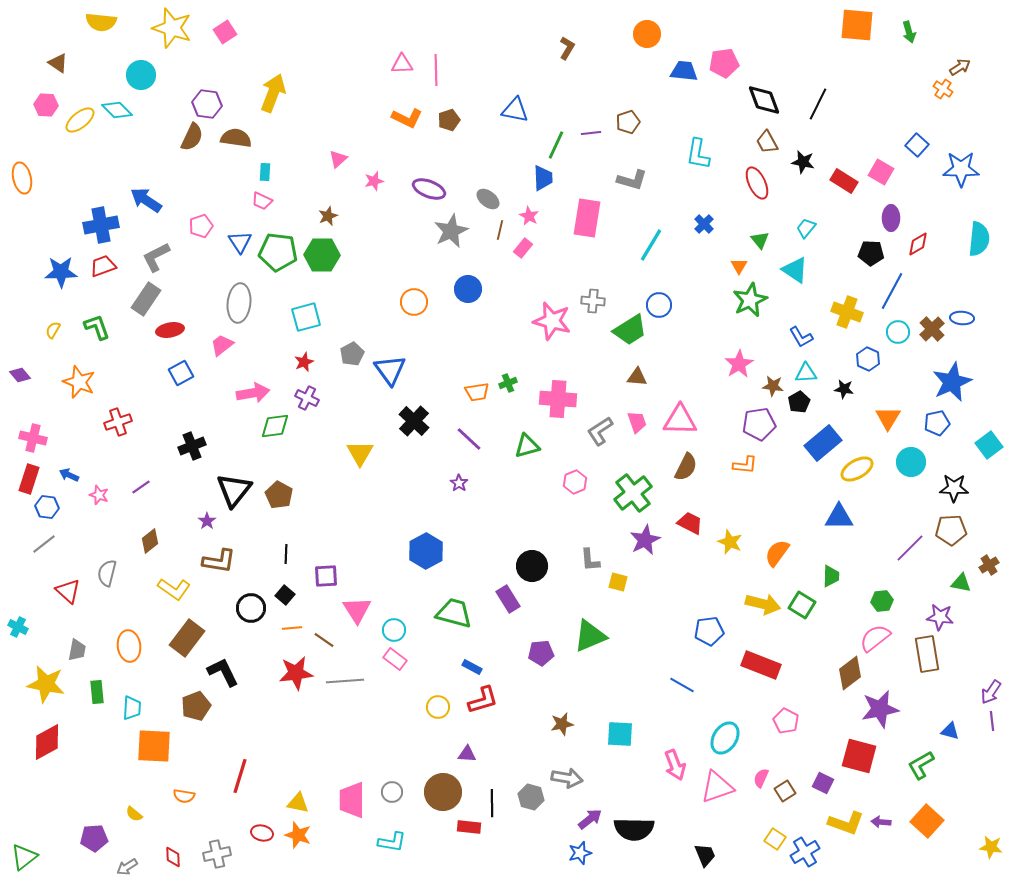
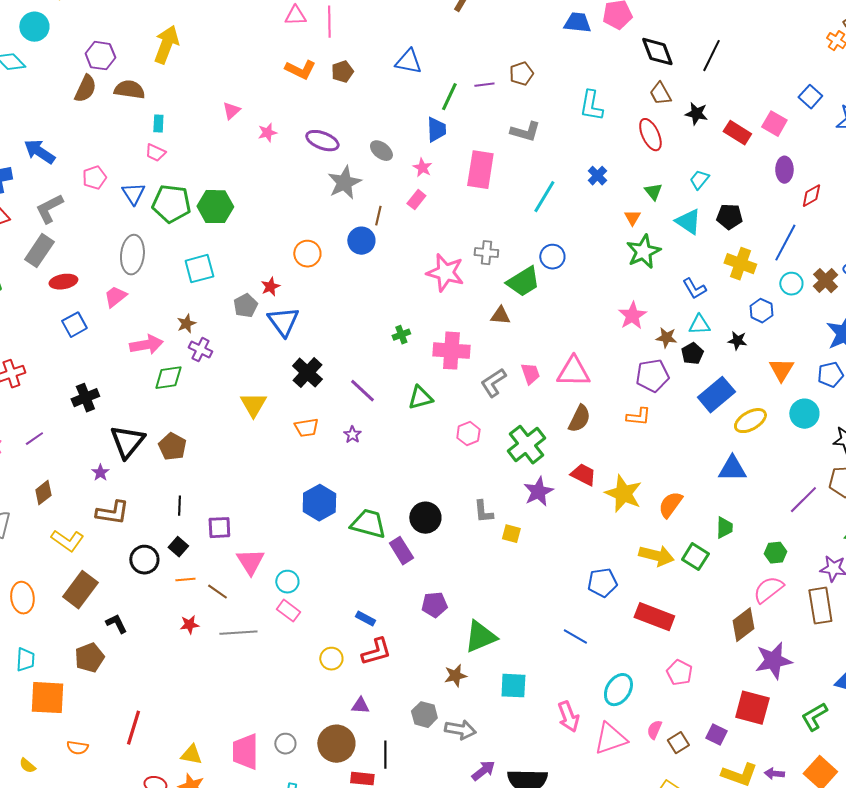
brown star: (328, 216) -> (186, 324), moved
brown line: (500, 230) -> (378, 216), moved
black pentagon: (871, 253) -> (729, 217), moved
red star: (304, 362) -> (270, 287), moved
brown triangle: (637, 377) -> (500, 316), moved
orange trapezoid: (477, 392) -> (306, 428), moved
yellow star: (730, 542) -> (623, 494), size x1.5
green trapezoid: (454, 613) -> (368, 524), moved
green triangle: (590, 636) -> (480, 637), moved
black L-shape: (223, 672) -> (116, 624), size x0.7
red star: (296, 673) -> (189, 625), size x0.6
gray hexagon: (531, 797) -> (424, 715), moved

